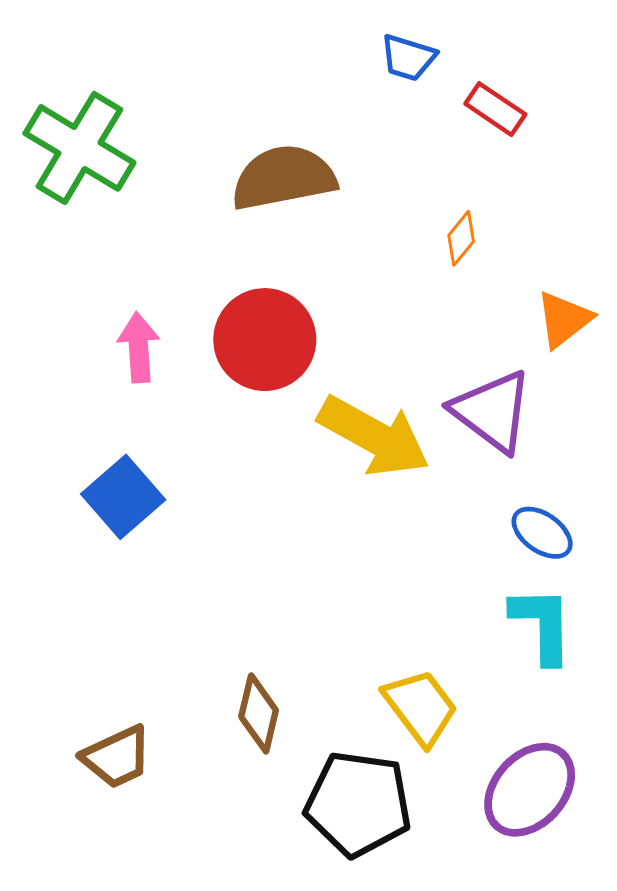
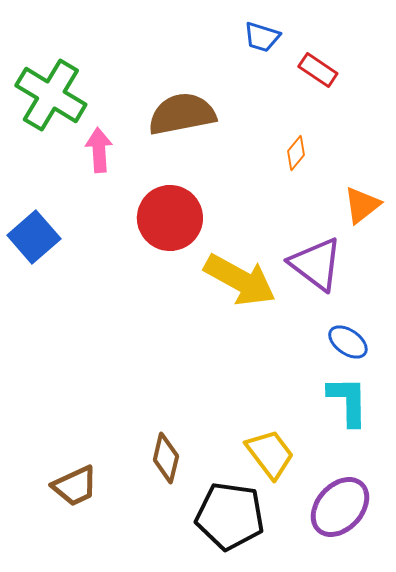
pink arrow: (139, 347) -> (99, 150), moved
blue square: (123, 497) -> (34, 237), moved

